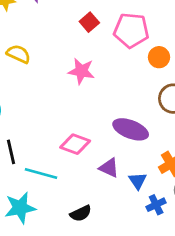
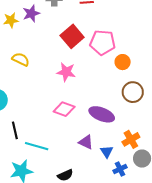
red square: (89, 22) -> (72, 36), size x1.6
pink diamond: (75, 144) -> (64, 109), moved

